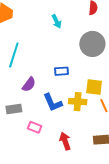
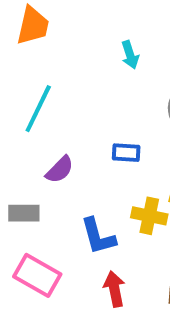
blue L-shape: (53, 103) -> (98, 236), moved
pink rectangle: (35, 127) -> (37, 275), moved, size x1.6

